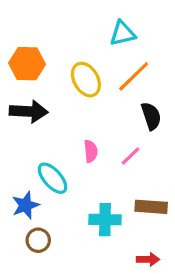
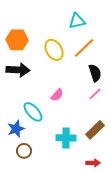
pink semicircle: (91, 151) -> (57, 95), turned 48
pink line: (130, 156) -> (95, 94), moved
brown rectangle: (151, 207) -> (95, 130), turned -48

